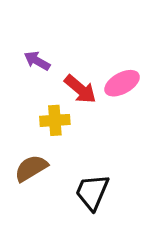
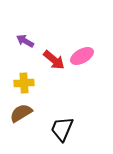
yellow cross: (55, 120) -> (24, 83), moved

